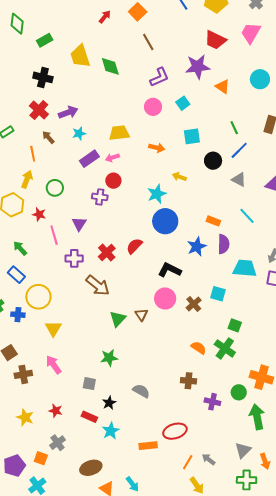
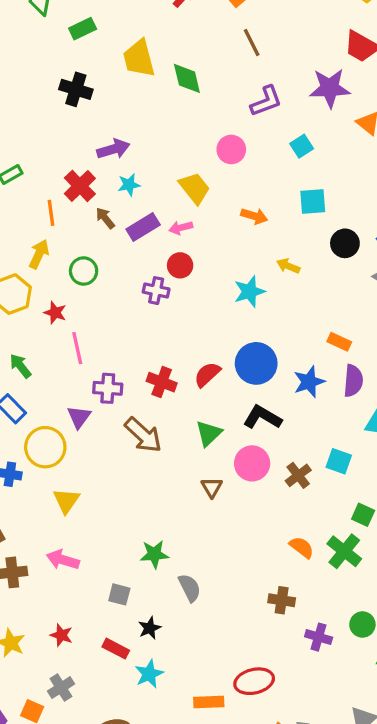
pink circle: (153, 107) -> (231, 149), moved
red cross: (39, 110) -> (80, 186), moved
yellow trapezoid: (119, 133) -> (195, 188), turned 55
brown arrow: (48, 137) -> (105, 218), moved
blue circle: (165, 221) -> (256, 363), moved
purple triangle: (79, 224) -> (79, 417), moved
red cross: (107, 253) -> (162, 382), turned -30
green triangle: (118, 319) -> (209, 433), moved
pink arrow: (54, 365) -> (63, 560), turned -42
gray semicircle: (141, 391) -> (190, 588), moved, turned 30

